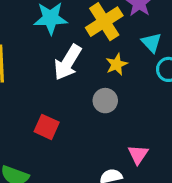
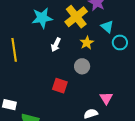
white arrow: (68, 62) -> (56, 45), size x0.6
red square: (47, 127) -> (60, 86), moved

